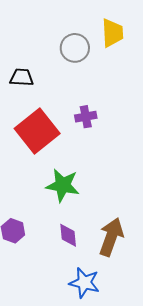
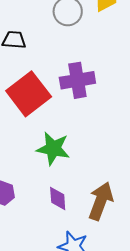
purple cross: (86, 117) -> (77, 80), size x1.6

